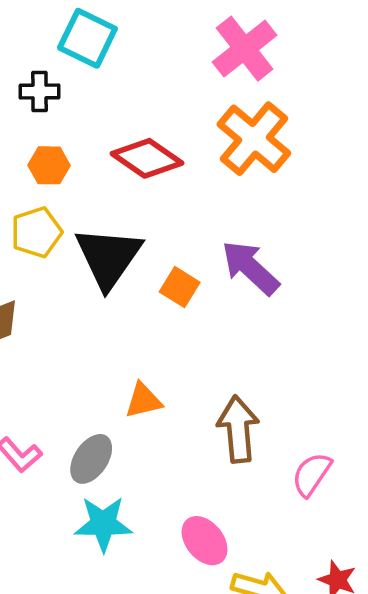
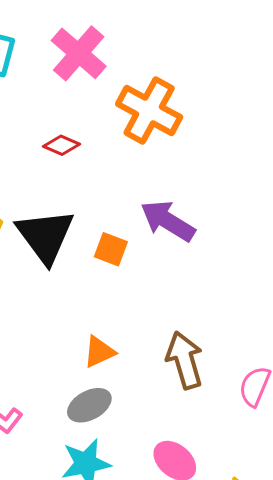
pink cross: (245, 49) -> (79, 53), moved
red diamond: (147, 158) -> (61, 145), size x0.6
gray ellipse: (91, 459) -> (89, 405), moved, turned 39

